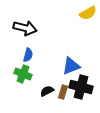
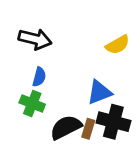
yellow semicircle: (88, 13) -> (118, 45), moved
black semicircle: (47, 91) -> (66, 127), size x1.6

